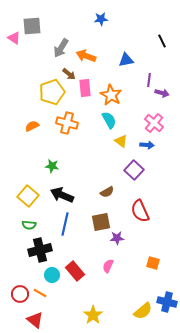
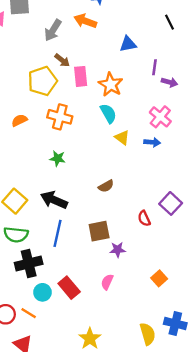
orange arrow: (86, 56) -> (85, 21), moved
green star: (52, 166) -> (58, 158), moved
purple square: (134, 170) -> (171, 203), moved
brown semicircle: (107, 192) -> (106, 186), moved
red semicircle: (140, 211) -> (144, 218), size x0.6
green semicircle: (29, 225) -> (16, 235), size x1.5
orange square: (153, 263) -> (159, 278), turned 32
yellow semicircle: (143, 311) -> (148, 334), turned -66

